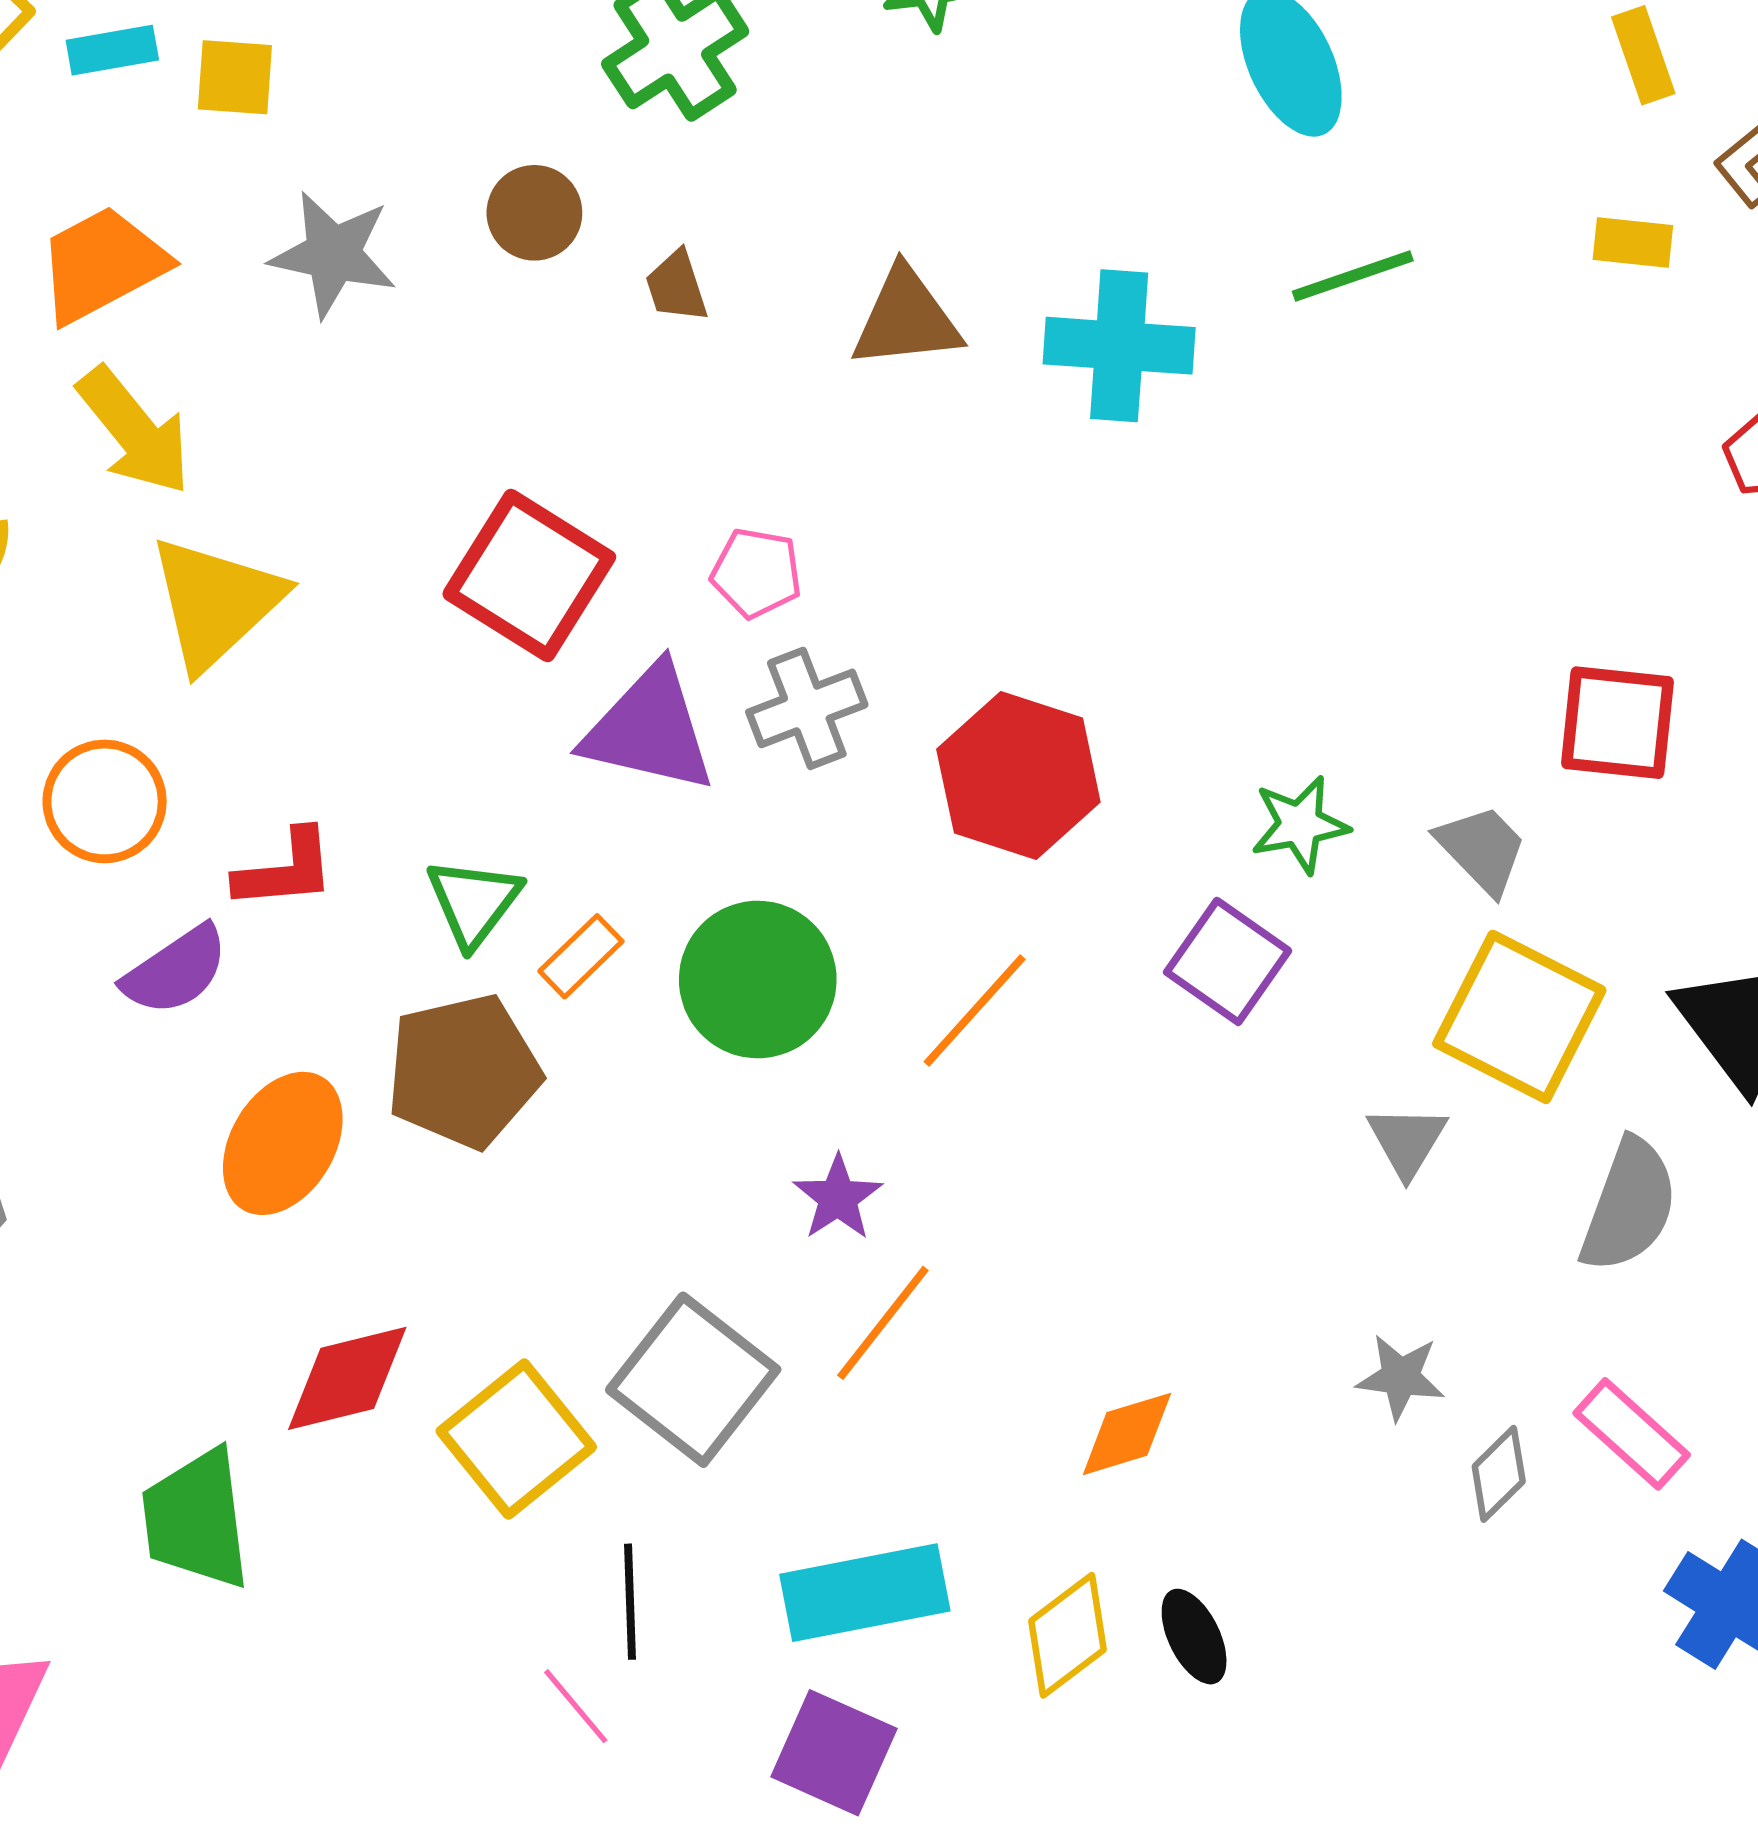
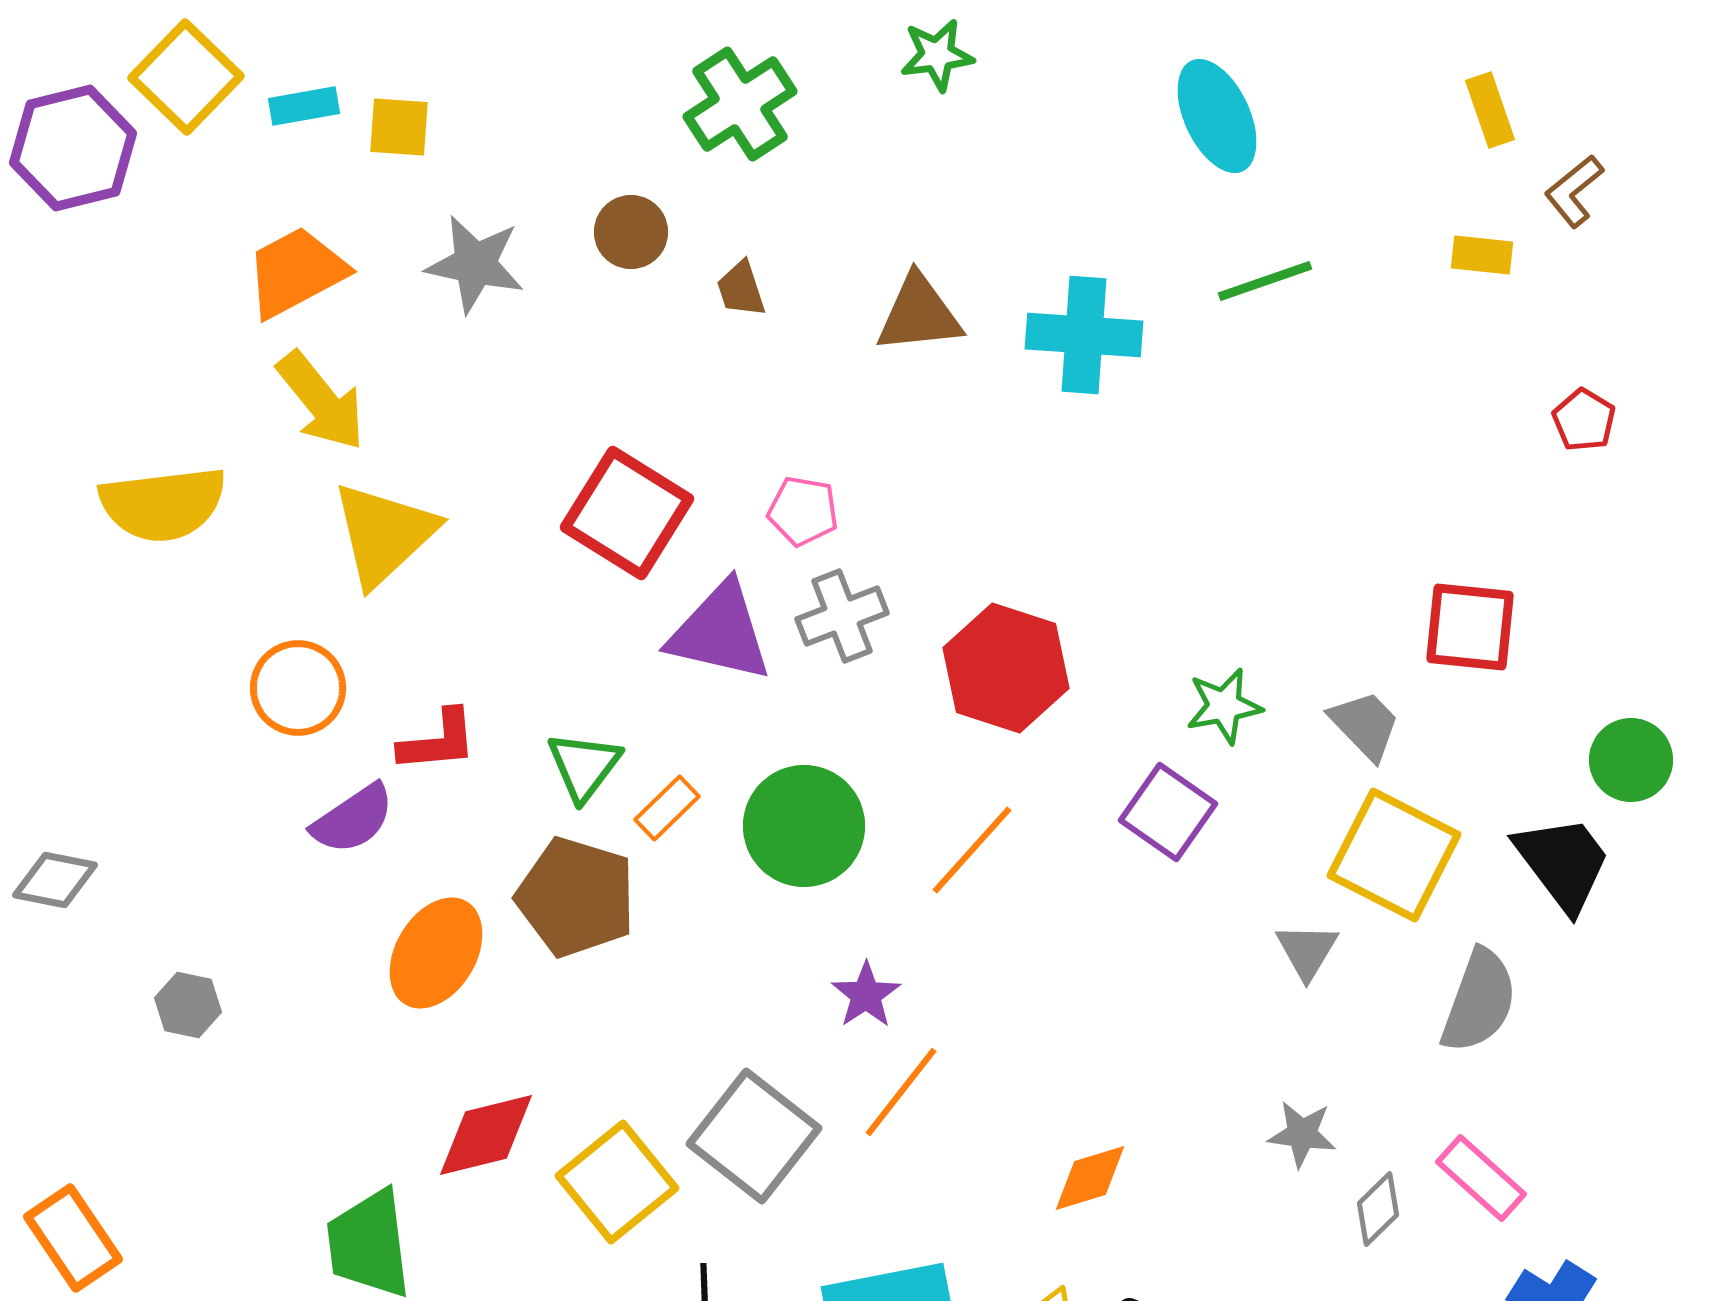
brown pentagon: (463, 1071) -> (576, 897), turned 30

